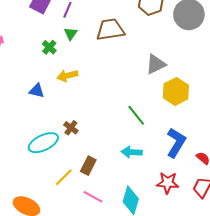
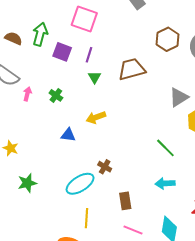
green cross: (49, 47) -> (56, 95), moved
brown rectangle: (88, 166) -> (125, 201), turned -30
yellow line: (64, 177) -> (86, 218), moved, turned -36

